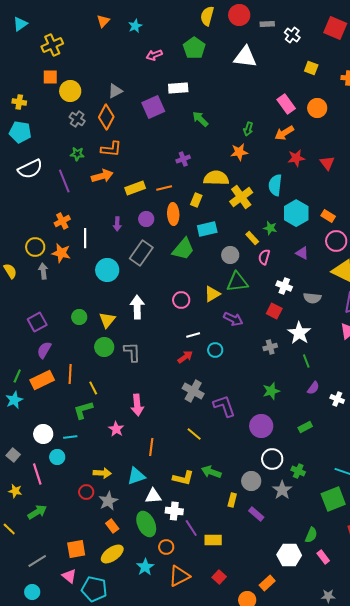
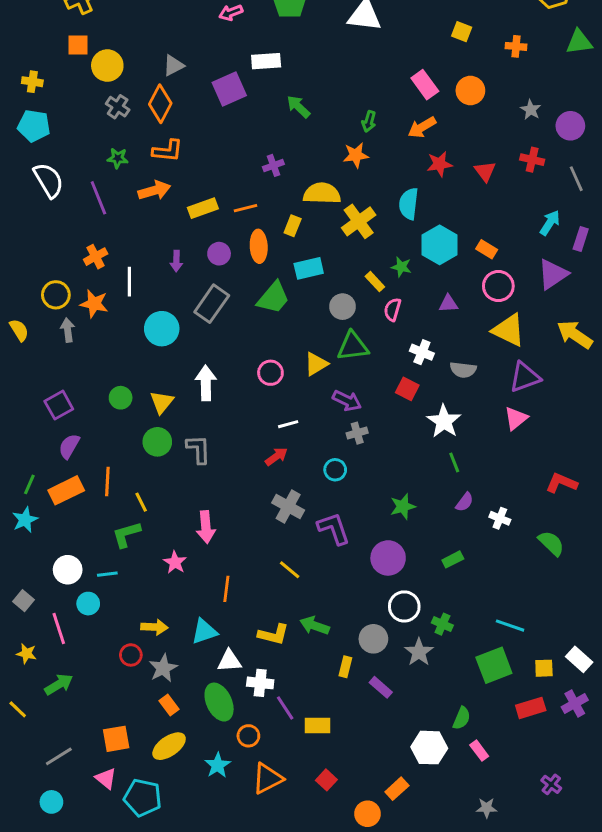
white semicircle: (30, 169) -> (49, 180), turned -95
purple triangle: (302, 253) -> (448, 304), turned -32
gray cross: (270, 347) -> (357, 433), moved
cyan circle: (215, 350) -> (335, 470), moved

